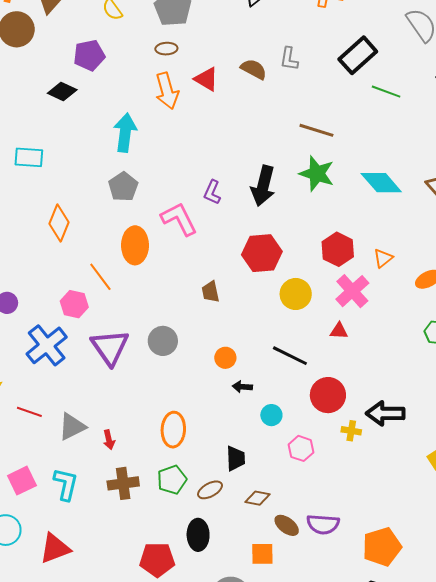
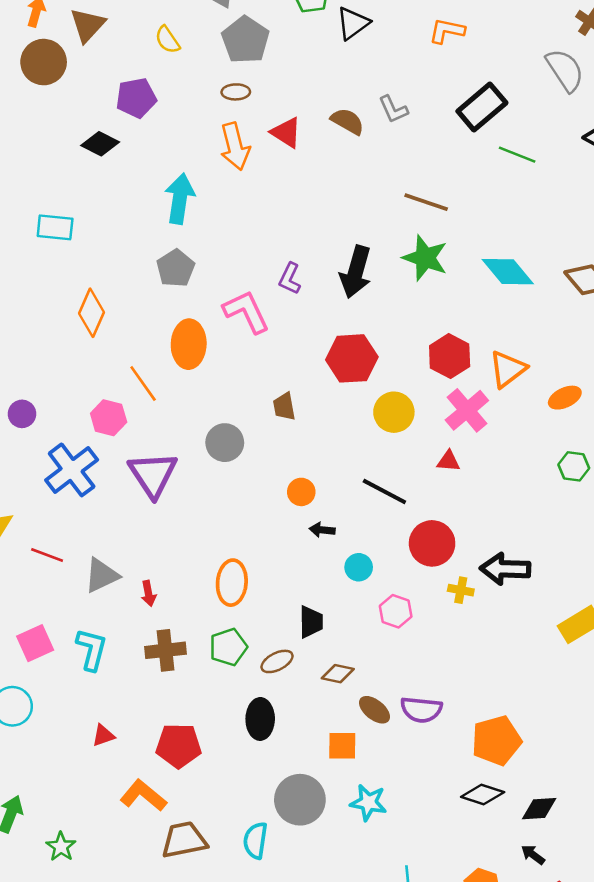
gray L-shape: (289, 59) -> (393, 109), turned -35
orange triangle: (383, 258) -> (508, 369), size x1.5
gray circle: (163, 341) -> (225, 443), moved
red triangle: (55, 548) -> (103, 735), moved, size x0.6
red pentagon: (157, 560) -> (179, 746), moved

